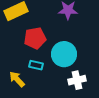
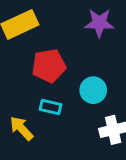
cyan circle: (64, 54) -> (93, 90), size x0.7

